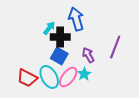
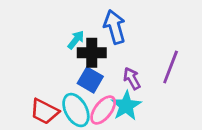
cyan star: (84, 74) -> (126, 106), size x1.5

